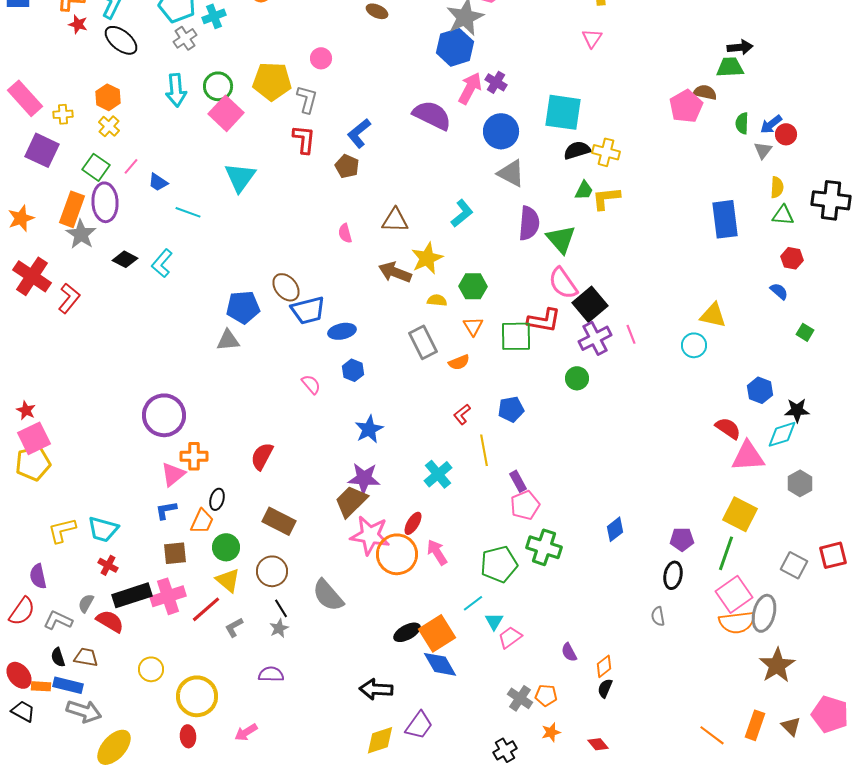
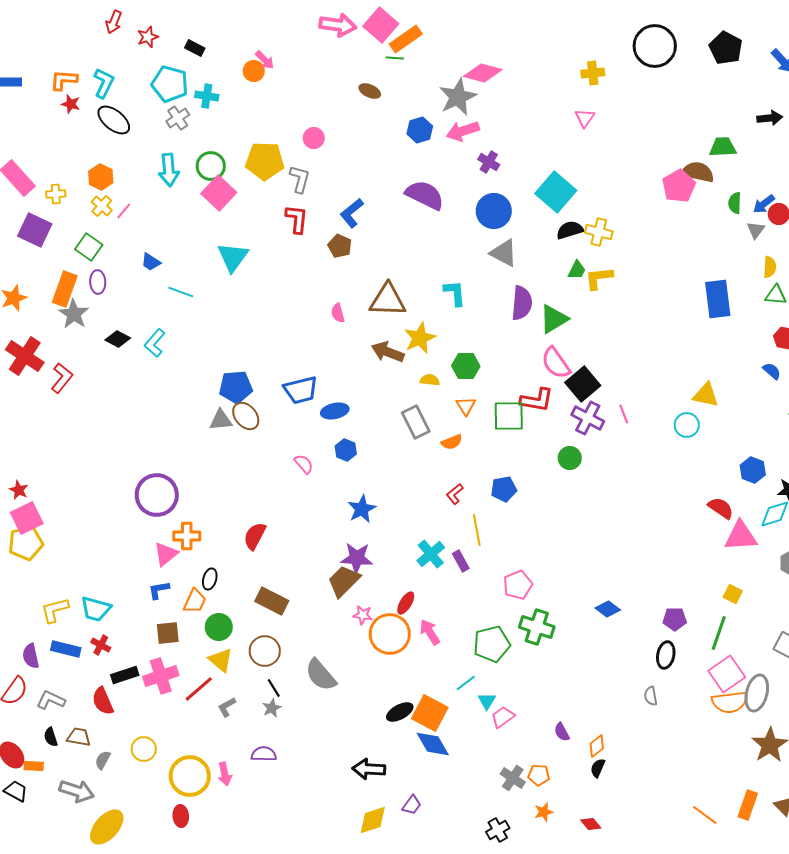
cyan cross: (214, 16) -> (207, 96), turned 30
blue hexagon: (455, 47) -> (420, 130), moved, size x0.7
black arrow: (740, 47) -> (770, 118), moved
pink arrow: (470, 88) -> (463, 131), moved, turned -136
brown semicircle: (705, 92) -> (698, 172), size x1.4
cyan square: (563, 112) -> (556, 192), turned 33
pink line: (131, 166) -> (124, 211), moved
purple ellipse: (105, 202) -> (98, 282), size x0.6
cyan L-shape: (462, 213) -> (455, 293), turned -56
brown triangle: (395, 220) -> (388, 300), size x1.4
green triangle: (561, 239) -> (554, 319), turned 40
brown ellipse: (286, 287) -> (246, 416), moved
purple cross: (595, 338) -> (588, 418), turned -36
purple rectangle: (518, 481) -> (461, 561), moved
yellow square: (740, 514) -> (733, 594), size x0.6
blue diamond: (615, 529) -> (608, 609), turned 75
pink star: (370, 535) -> (363, 615), size x0.5
black rectangle: (132, 595) -> (125, 675), size x0.7
gray semicircle: (86, 603) -> (103, 760), moved
red semicircle: (110, 621) -> (103, 701), turned -144
orange square: (437, 633) -> (430, 713), turned -30
blue rectangle: (68, 685) -> (66, 649), moved
purple trapezoid: (419, 725) -> (412, 805), size x0.7
pink arrow: (246, 732) -> (225, 774), moved, turned -70

